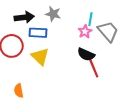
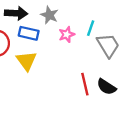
pink star: (85, 31) -> (67, 34), moved
black semicircle: (86, 54) -> (106, 87), moved

